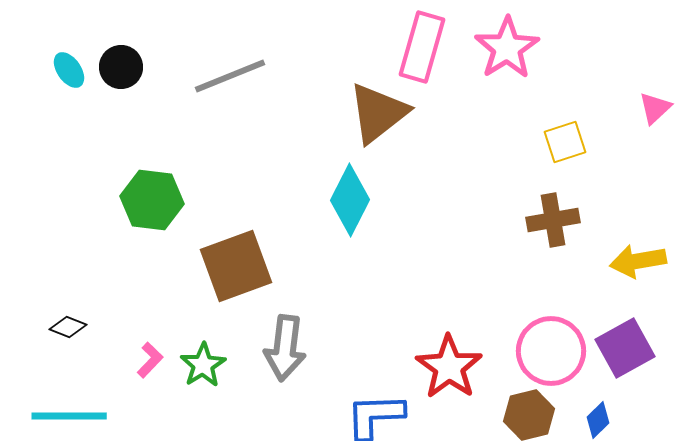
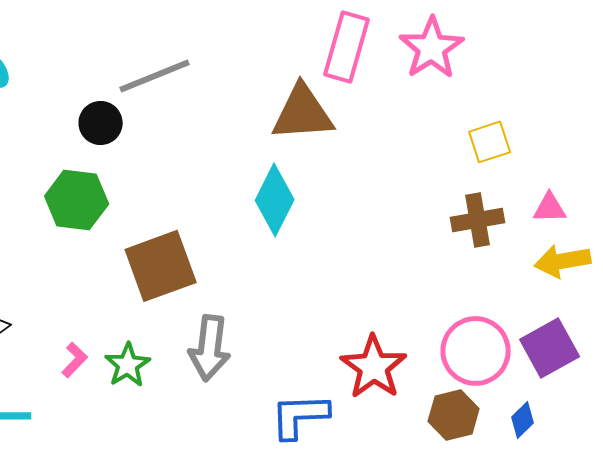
black circle: (121, 67) -> (101, 123), moved
pink triangle: (655, 108) -> (550, 208), moved, turned 42
brown triangle: (378, 113) -> (303, 113), turned 34

